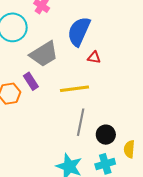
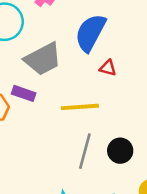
purple rectangle: (31, 81) -> (24, 93), turned -42
black circle: (106, 135) -> (120, 151), moved

